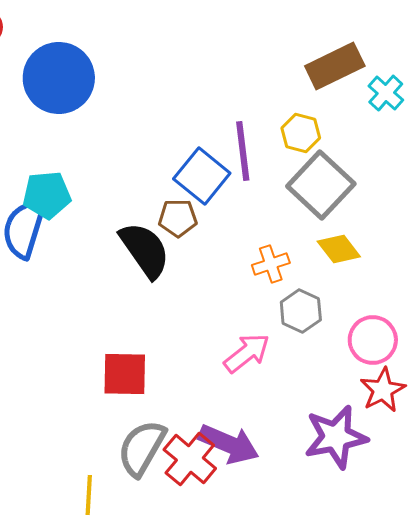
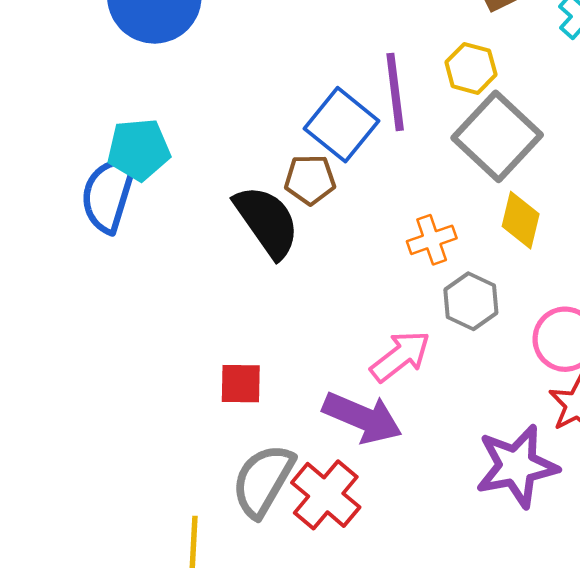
yellow diamond: (339, 249) -> (521, 220), turned 51
red square: (125, 374) -> (241, 384), size x0.7
purple arrow: (229, 444) -> (362, 418), moved

